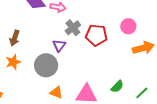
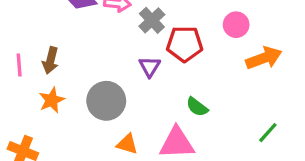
gray cross: (73, 28) -> (152, 20), moved
purple triangle: (59, 46) -> (150, 67), moved
green semicircle: (117, 86) -> (197, 107), moved, turned 88

